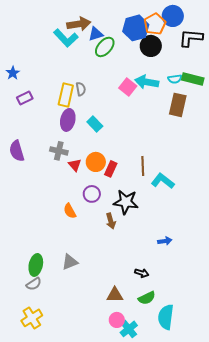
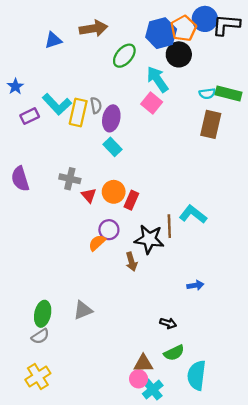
blue triangle: (96, 34) -> (53, 40), moved
cyan L-shape: (66, 38) -> (57, 104), moved
black L-shape: (191, 38) -> (226, 25), moved
cyan arrow: (147, 82) -> (157, 79), moved, turned 45
purple ellipse: (68, 120) -> (111, 118), moved
brown line: (143, 166) -> (169, 226), moved
orange semicircle: (70, 211) -> (97, 243), moved, turned 77
brown triangle: (115, 295) -> (143, 363), moved

